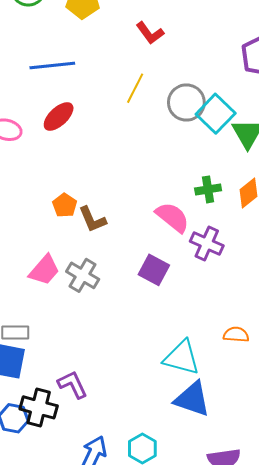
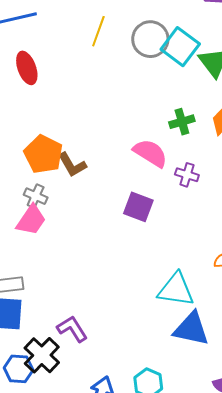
red ellipse: (59, 116) -> (27, 68), turned -60
orange pentagon: (65, 205) -> (43, 154), size x1.6
purple cross: (207, 243) -> (187, 175), size x0.7
gray cross: (83, 275) -> (36, 196), moved, size x0.7
black cross: (39, 407) -> (42, 355), turned 36

